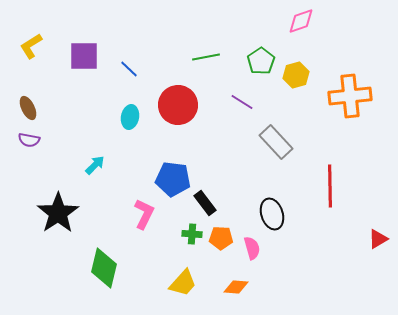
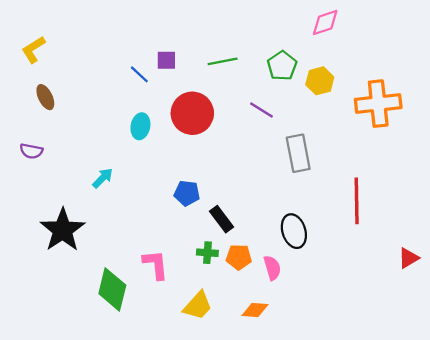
purple square: (84, 56) -> (166, 60), moved, size x0.6
brown ellipse: (28, 108) -> (45, 97), moved
gray rectangle: (276, 142) -> (298, 153), turned 32
blue pentagon: (173, 179) -> (187, 193), size x0.7
pink L-shape: (144, 214) -> (156, 265), moved, turned -32

